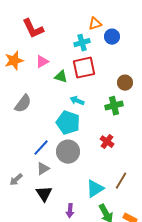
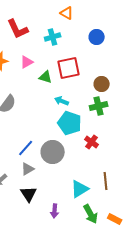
orange triangle: (95, 24) -> (67, 13), moved, turned 48
cyan cross: (82, 43) -> (53, 37), moved
brown circle: (125, 83) -> (102, 84), moved
cyan pentagon: (68, 123) -> (70, 123), moved
brown line: (121, 181) -> (106, 181), turned -36

